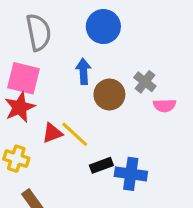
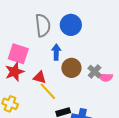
gray semicircle: (39, 32) -> (43, 25), moved
gray cross: (145, 82) -> (95, 72), moved
red triangle: (52, 133) -> (40, 77), moved, turned 32

